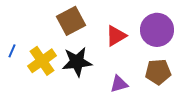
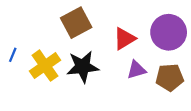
purple triangle: (119, 84) -> (136, 70), moved

